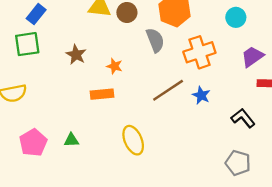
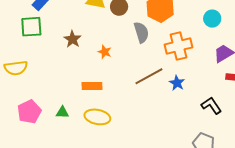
orange rectangle: (102, 94) -> (92, 86), moved
yellow ellipse: (133, 140) -> (97, 117), moved, turned -60

